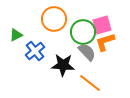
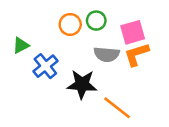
orange circle: (54, 19) -> (70, 24), size x0.7
green circle: (83, 32) -> (96, 21), moved, size x0.6
gray semicircle: (87, 52) -> (107, 54), moved, turned 138

